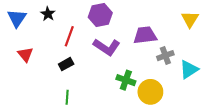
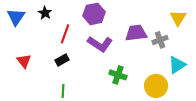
red triangle: (25, 54) -> (24, 61), moved
gray cross: (165, 56) -> (160, 40), moved
yellow circle: (150, 92) -> (156, 86), moved

